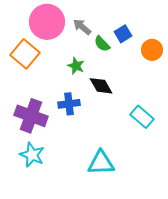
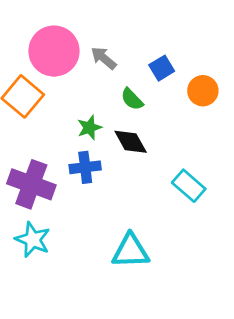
green semicircle: (102, 44) -> (132, 99), moved
green star: (76, 66) -> (89, 128), moved, turned 30

